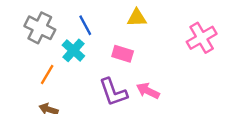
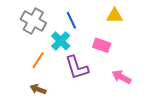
purple L-shape: (113, 92) -> (77, 67), moved

